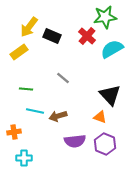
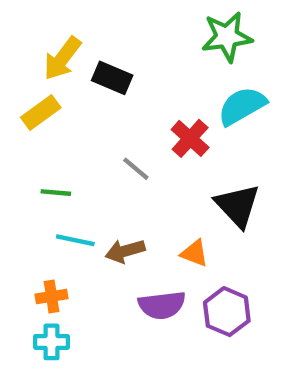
red cross: (87, 36) -> (190, 138), moved
orange triangle: (100, 117) -> (194, 253), moved
orange cross: (14, 132) -> (52, 296), moved

